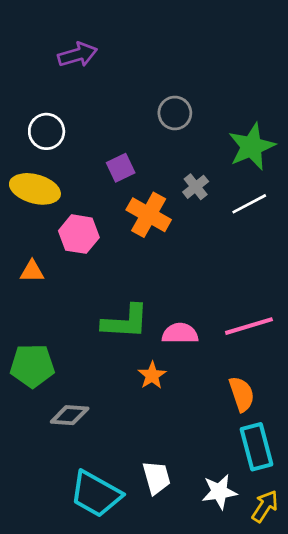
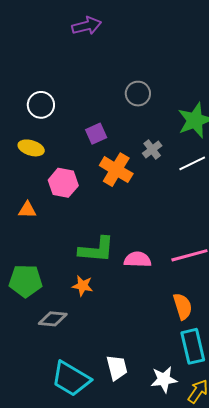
purple arrow: (77, 55) -> (87, 26), moved
yellow ellipse: (35, 189) -> (31, 148), size x0.7
orange star: (152, 375) -> (83, 286), moved, turned -30

